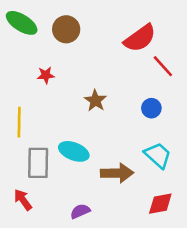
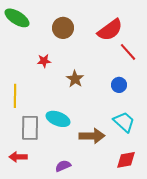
brown circle: (66, 29) -> (63, 28), moved
red star: (46, 75) -> (44, 61), moved
red arrow: (23, 200) -> (18, 157), turned -54

